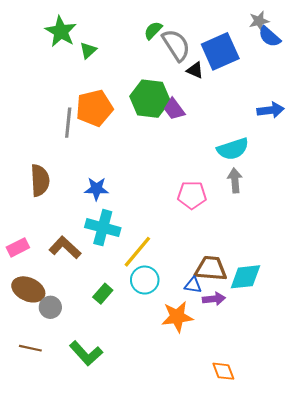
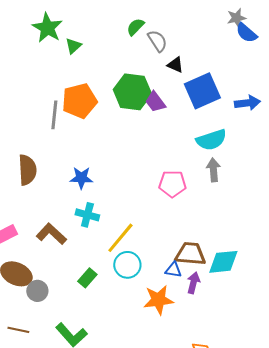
gray semicircle: (176, 45) -> (157, 41), size x0.7
blue square: (220, 51) -> (202, 91), moved
cyan cross: (103, 228) -> (87, 215), size x0.7
purple arrow: (214, 299) -> (193, 283), turned -70

